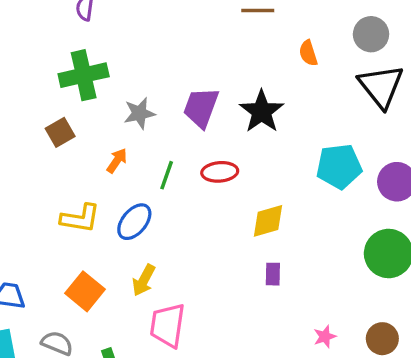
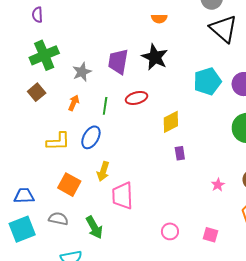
orange semicircle: (308, 53) -> (159, 19), moved, turned -63

